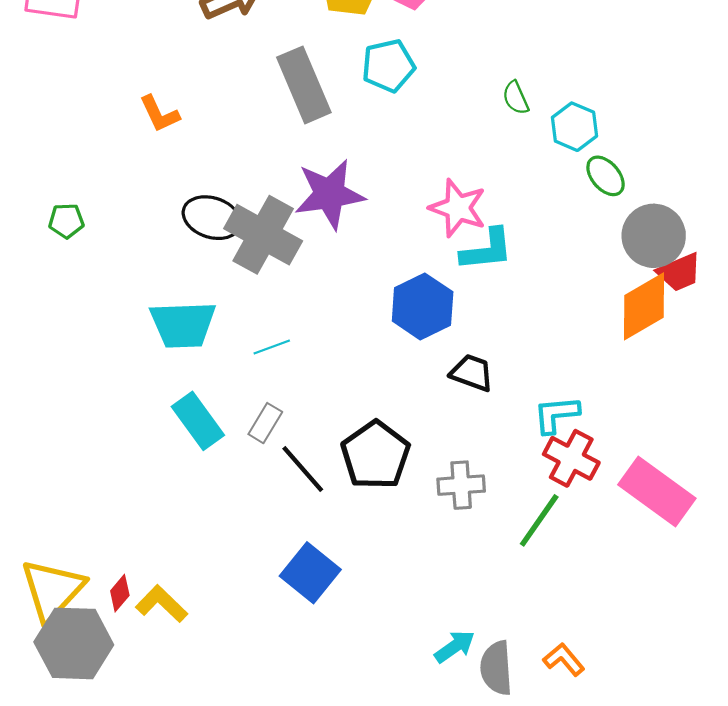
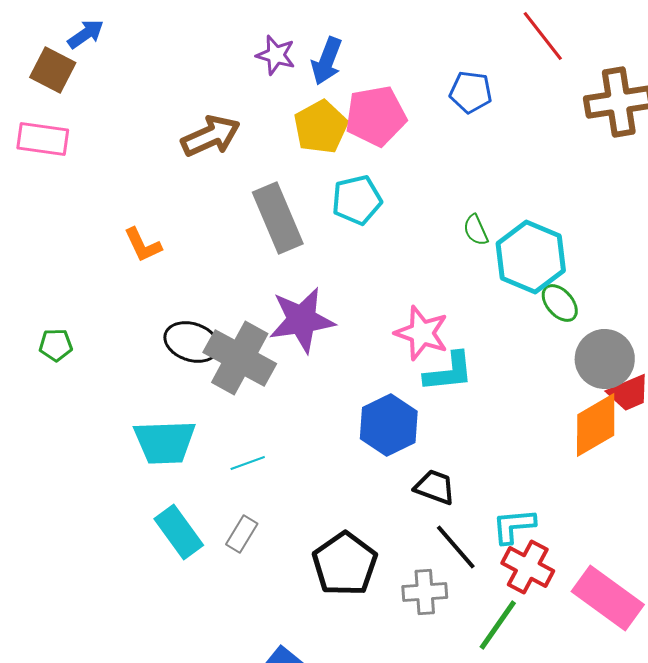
cyan hexagon: (574, 127) -> (531, 257), size x1.6
black line: (303, 469) -> (456, 547), moved

